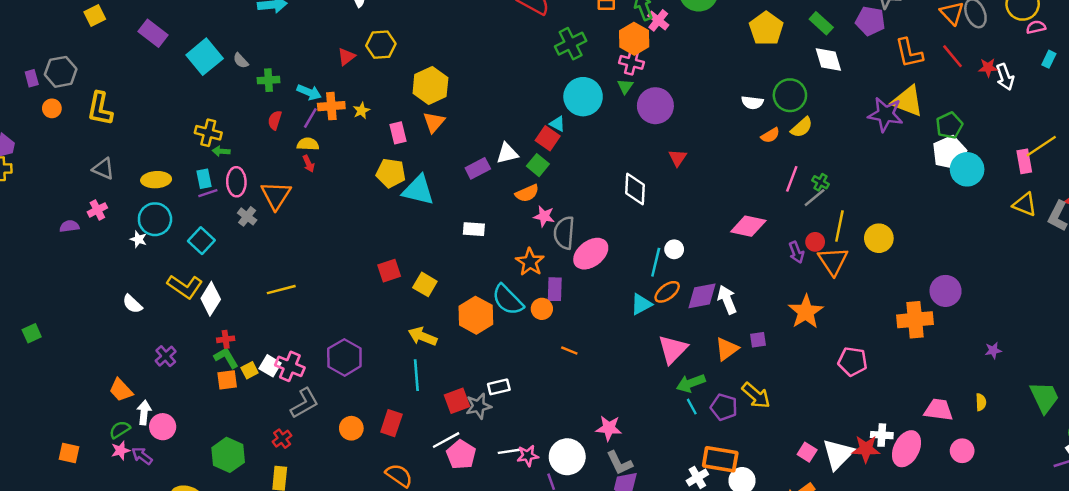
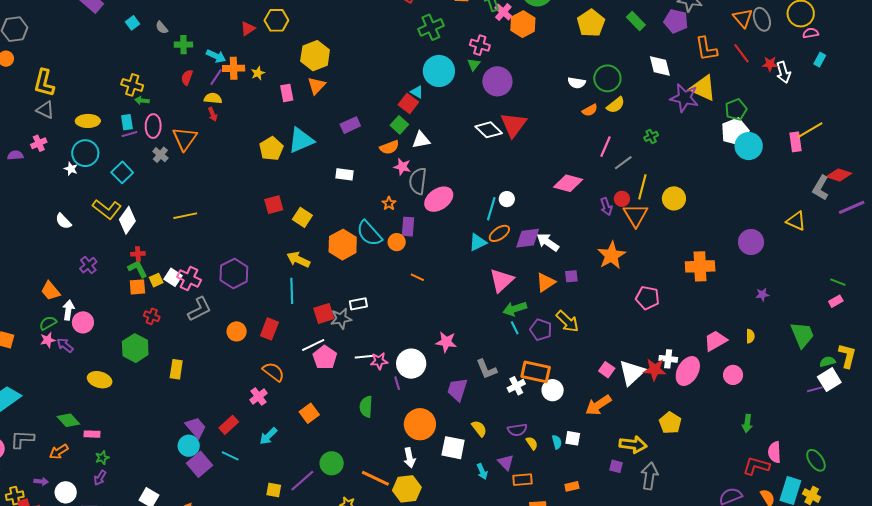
orange hexagon: (634, 39) -> (523, 24), moved
cyan square: (205, 57) -> (132, 23), size x0.5
white diamond: (828, 59) -> (660, 66), moved
yellow L-shape: (100, 109) -> (44, 83), moved
white triangle: (507, 153) -> (421, 140), moved
red triangle: (678, 158) -> (513, 125), size x1.8
yellow pentagon: (391, 173) -> (271, 149), moved, turned 30
green cross: (820, 182) -> (651, 136), moved, turned 32
white diamond: (635, 189) -> (489, 130), moved, turned -52
cyan triangle: (418, 190) -> (301, 140), turned -40
yellow triangle: (1025, 204) -> (796, 221), moved
orange star: (530, 262) -> (389, 203), size x0.6
purple circle: (946, 291) -> (751, 242), moved
white arrow: (727, 300) -> (548, 242), turned -35
pink trapezoid: (939, 410) -> (715, 341), turned -40
red cross: (282, 439) -> (152, 316), moved, turned -35
gray L-shape: (620, 463) -> (487, 369), moved

